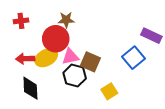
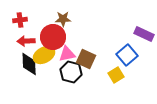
red arrow: (25, 59) -> (26, 41), moved
black diamond: (30, 88) -> (29, 64), moved
yellow square: (109, 91) -> (116, 75), moved

